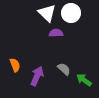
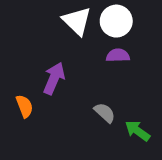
purple semicircle: (56, 33) -> (118, 55), moved
purple arrow: (37, 76) -> (54, 78), moved

